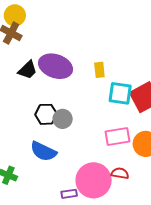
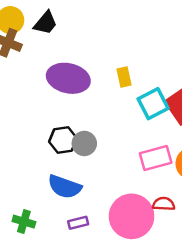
black trapezoid: (28, 70) -> (46, 23), moved
cyan square: (120, 93) -> (153, 104), turned -30
purple rectangle: (69, 194) -> (78, 223), moved

